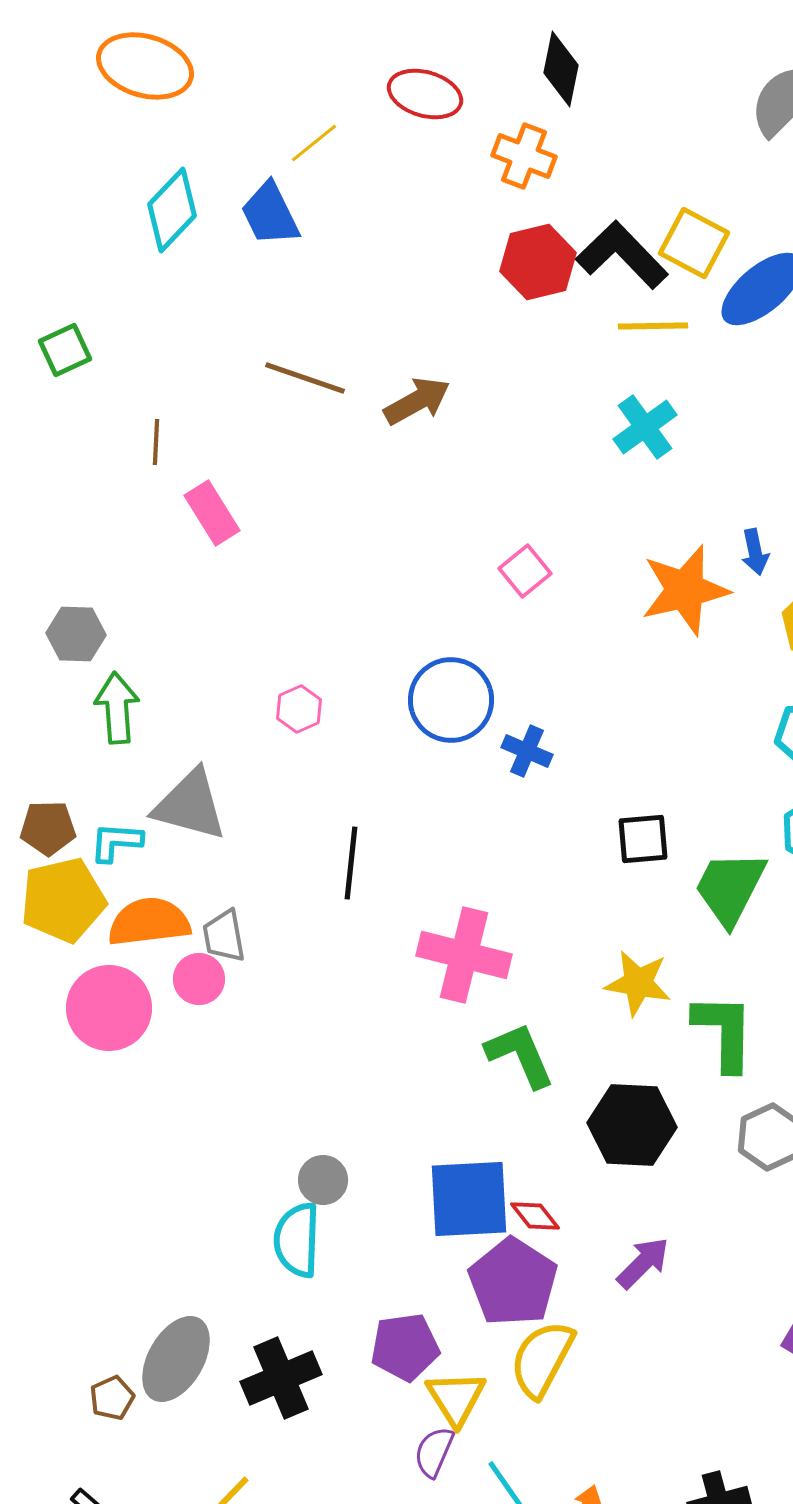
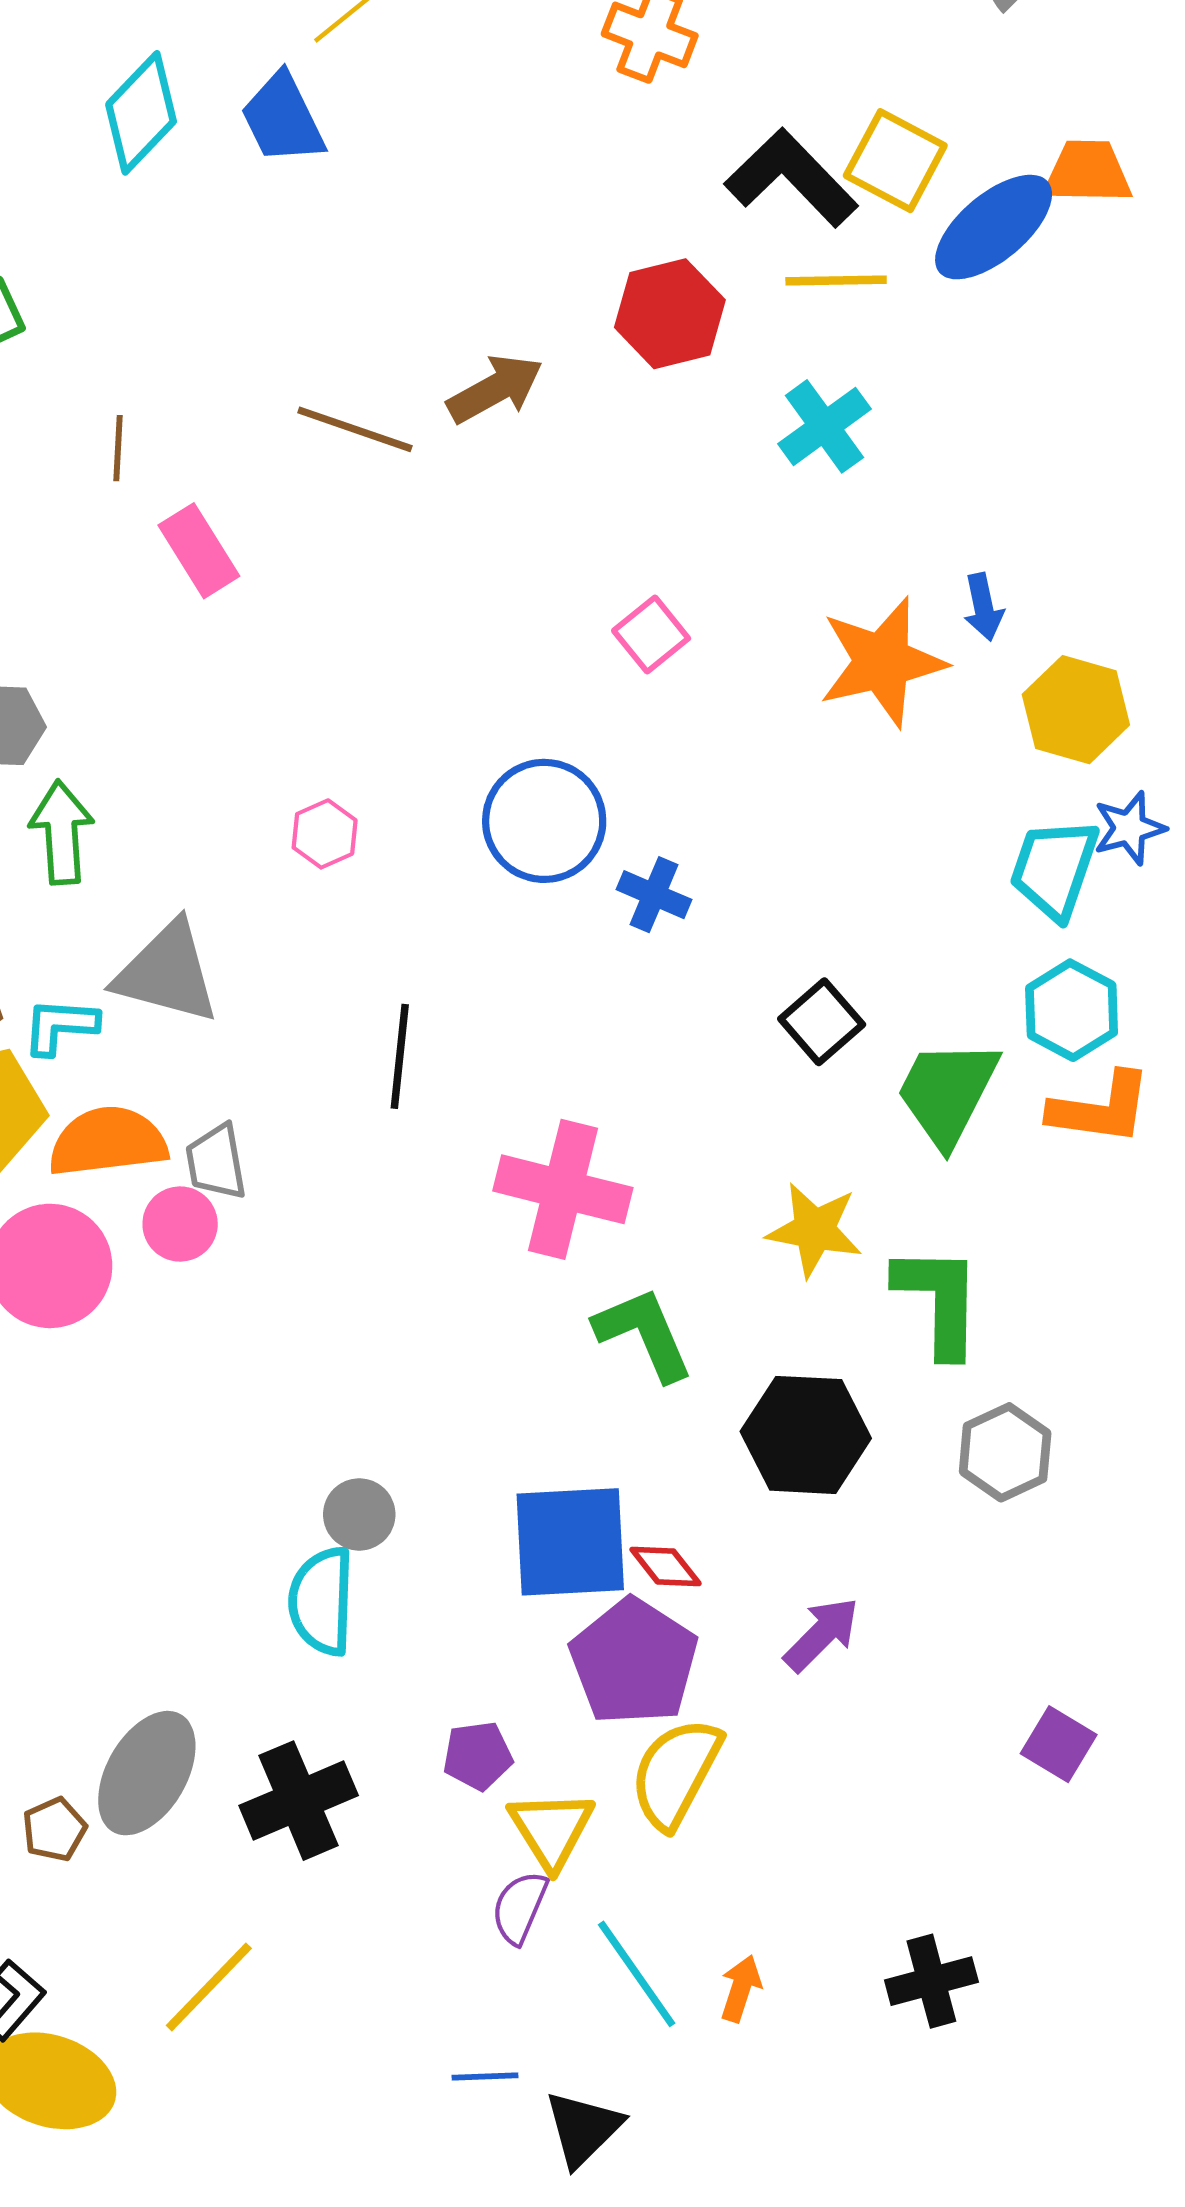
red hexagon: (538, 262) -> (670, 314), moved
brown line: (305, 378) -> (355, 429), moved
black square: (643, 839) -> (822, 1022), turned -36
purple pentagon: (405, 1347) -> (478, 1756), size x0.7

